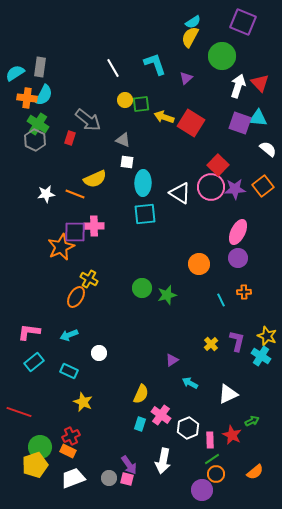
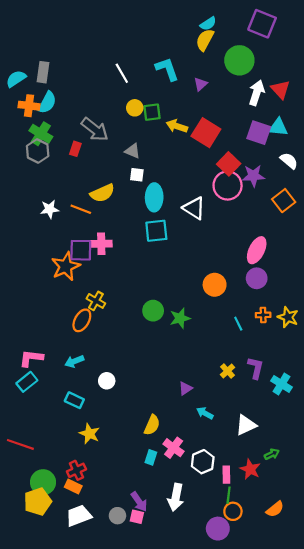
red square: (218, 165) -> (229, 164), moved
pink circle: (211, 187) -> (228, 185), moved
purple star: (235, 189) -> (253, 176), moved
yellow star: (267, 336) -> (288, 317), moved
cyan rectangle: (34, 362) -> (27, 382), moved
green line: (212, 459) -> (229, 495), turned -49

